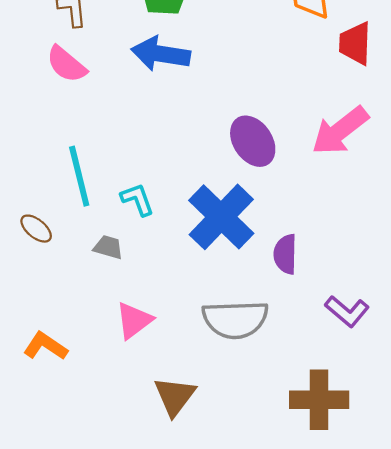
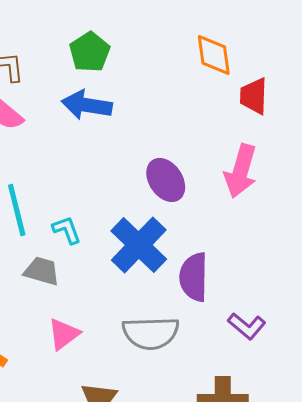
pink arrow: (340, 131) -> (241, 171), turned -36
gray trapezoid: (108, 247) -> (42, 271), size x1.4
purple semicircle: (285, 254) -> (194, 277), size x1.4

